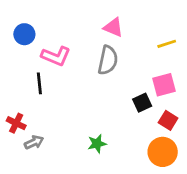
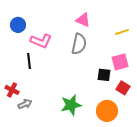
black square: (142, 103) -> (104, 75), turned 32
green star: (97, 144) -> (71, 105), size x1.5
orange circle: (163, 152) -> (107, 111), moved

